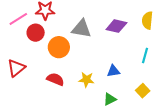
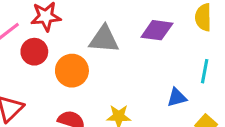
blue triangle: (113, 71) -> (177, 97), moved

